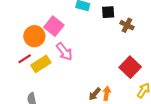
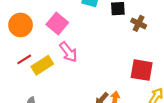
orange circle: (34, 36) -> (21, 25), moved
red square: (130, 67) -> (142, 70), turned -35

